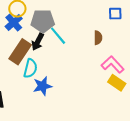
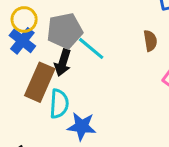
blue star: (42, 86) -> (82, 126), turned 30

